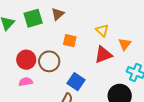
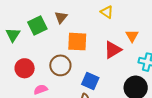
yellow triangle: (102, 30) -> (107, 12), moved
orange square: (70, 41) -> (77, 42), size x1.5
red circle: (26, 60) -> (25, 68), moved

